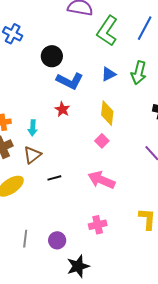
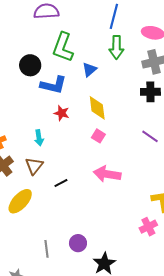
green L-shape: (107, 31) -> (63, 47), moved
green arrow: (139, 73) -> (116, 47), moved
red star: (62, 109) -> (62, 113), moved
cyan arrow: (33, 128) -> (39, 138), moved
pink cross: (98, 225) -> (148, 227), moved

